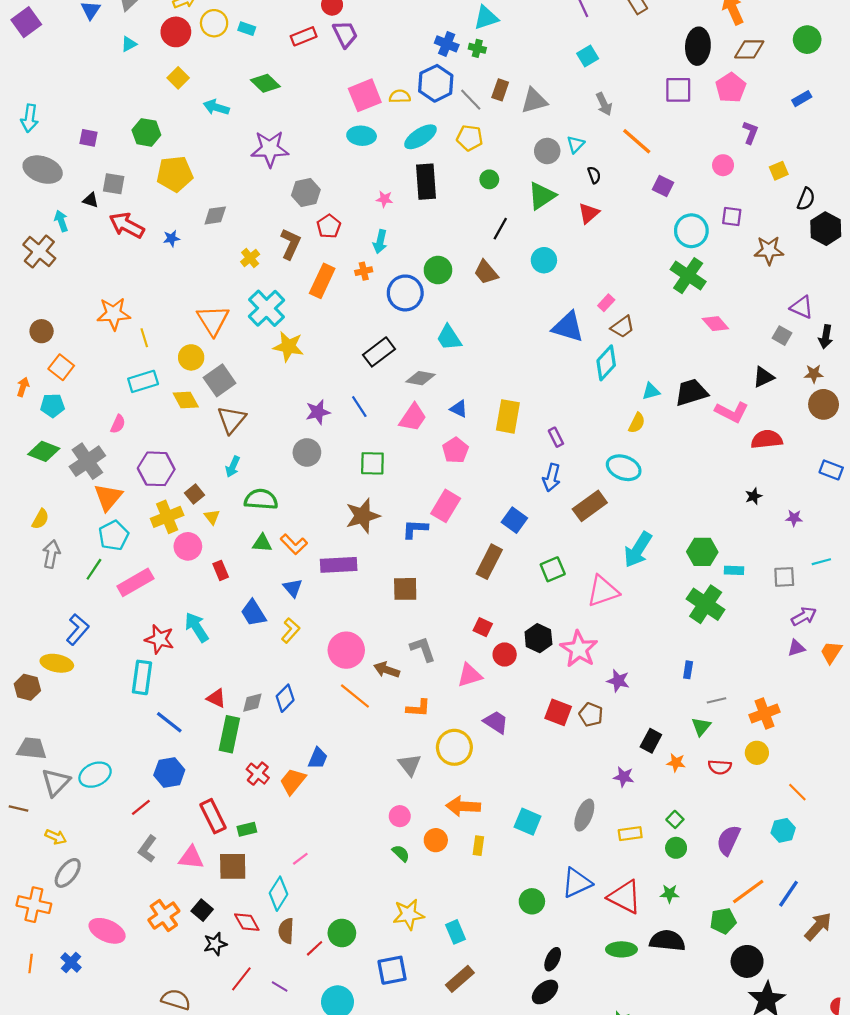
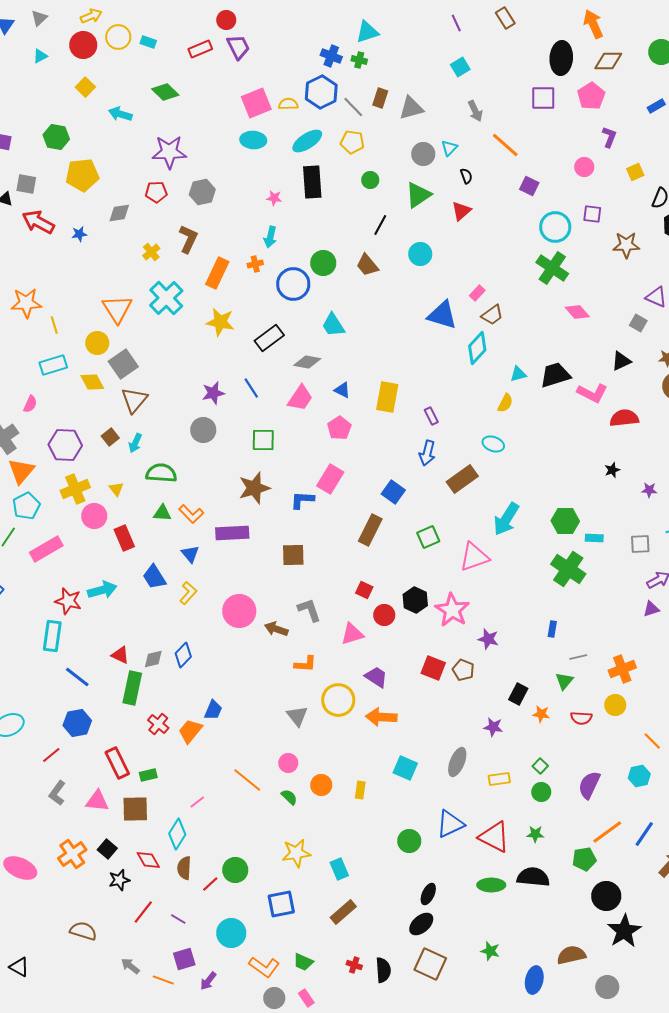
red pentagon: (329, 226) -> (156, 192), moved, turned 30
yellow star: (288, 346) -> (220, 322), moved
cyan ellipse: (624, 468) -> (493, 444), size x0.7
brown square: (194, 494) -> (110, 437), moved
red rectangle: (221, 570) -> (124, 538), size x1.4
cyan arrow: (197, 627) -> (102, 590), turned 108
orange line: (355, 696) -> (247, 780), moved
orange arrow: (463, 806) -> (381, 717), moved

